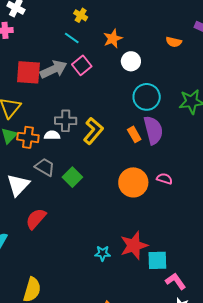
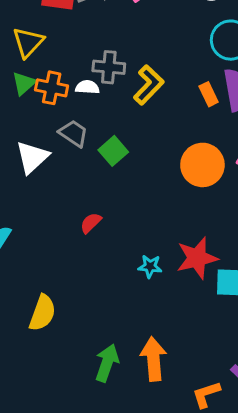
red semicircle: (36, 219) -> (91, 223), moved, size x0.7

